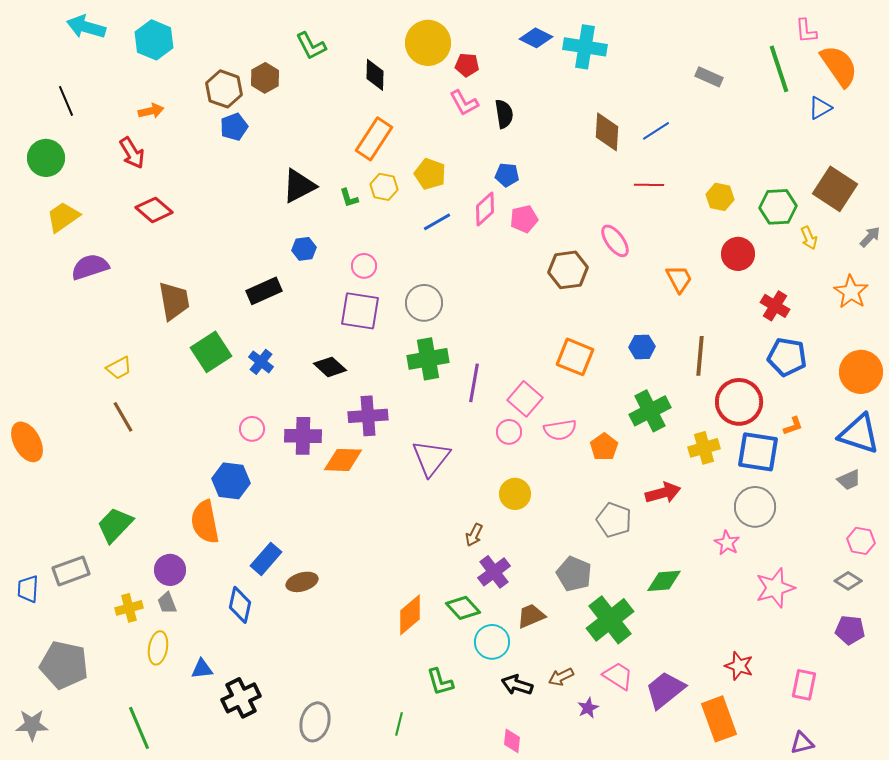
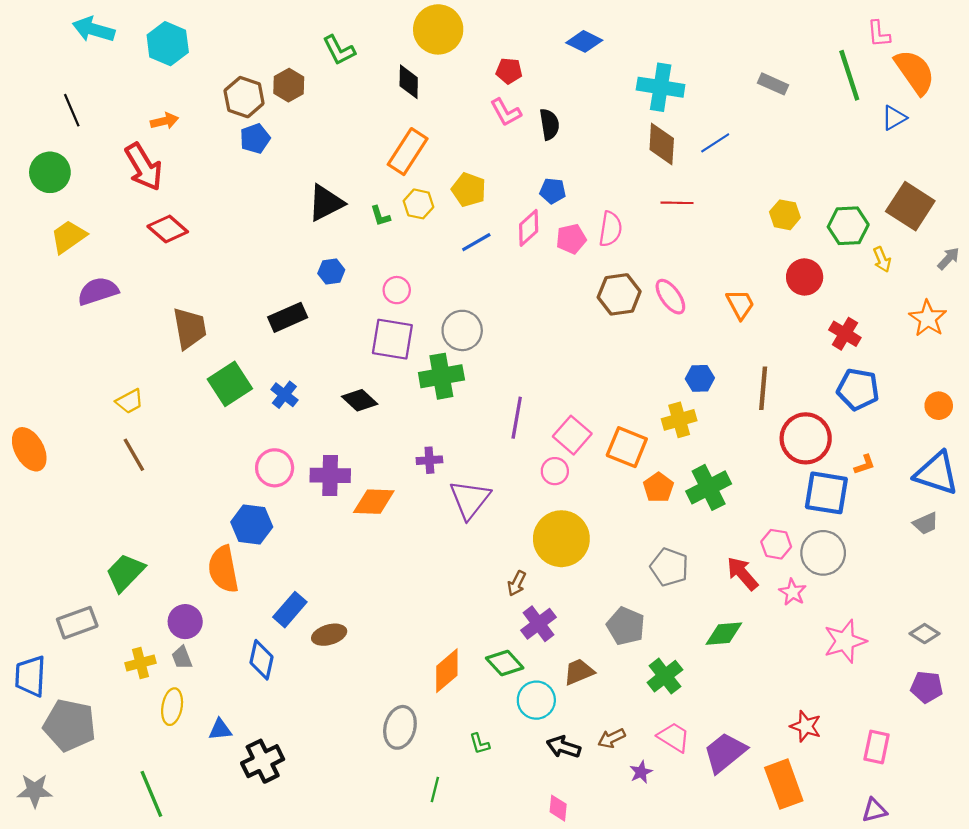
yellow circle: (428, 43) -> (438, 29), moved
cyan cross: (585, 47) -> (661, 87), moved
red arrow: (132, 153) -> (144, 167), size x1.4
red line: (649, 185) -> (677, 203), moved
pink ellipse: (615, 241) -> (670, 297), moved
orange square: (575, 357) -> (627, 447), moved
green cross: (428, 359) -> (441, 376), moved
orange circle: (861, 372) -> (939, 406), size x0.6
green cross: (650, 411) -> (709, 487), moved
purple cross: (368, 416) -> (429, 460), moved, size x0.6
pink circle: (252, 429) -> (275, 468), size x1.4
pink semicircle: (560, 430) -> (610, 229), moved, turned -72
orange ellipse: (27, 442) -> (29, 449), moved
yellow cross: (704, 448) -> (679, 420), moved
red arrow: (663, 493) -> (742, 574), moved, turned -116
yellow circle: (515, 494) -> (561, 539), size x1.6
pink hexagon: (861, 541) -> (776, 544), moved
blue trapezoid: (28, 589) -> (30, 676), moved, size x1.4
green cross: (610, 620) -> (665, 676), size x0.7
green L-shape: (440, 682) -> (480, 744), size x0.7
gray ellipse: (315, 722) -> (400, 727), moved

